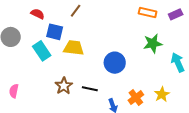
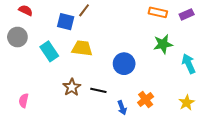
red semicircle: (38, 14) -> (26, 10), moved
blue square: (55, 32) -> (66, 22), moved
pink semicircle: (14, 91) -> (24, 101), moved
yellow star: (162, 94) -> (187, 103), moved

